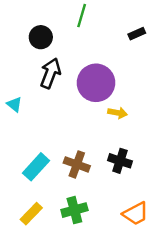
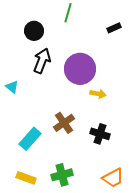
brown cross: (77, 164) -> (64, 123), moved, turned 35
yellow rectangle: (31, 214) -> (26, 178), turned 66

